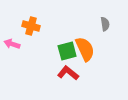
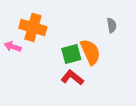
orange cross: (31, 26) -> (33, 27), size x1.4

